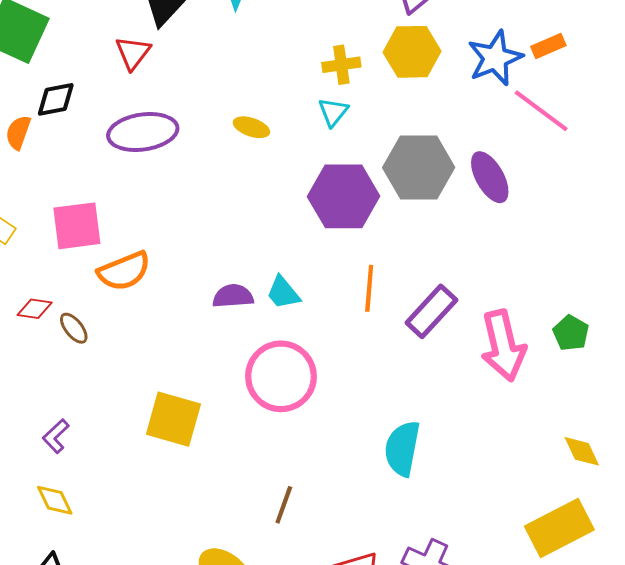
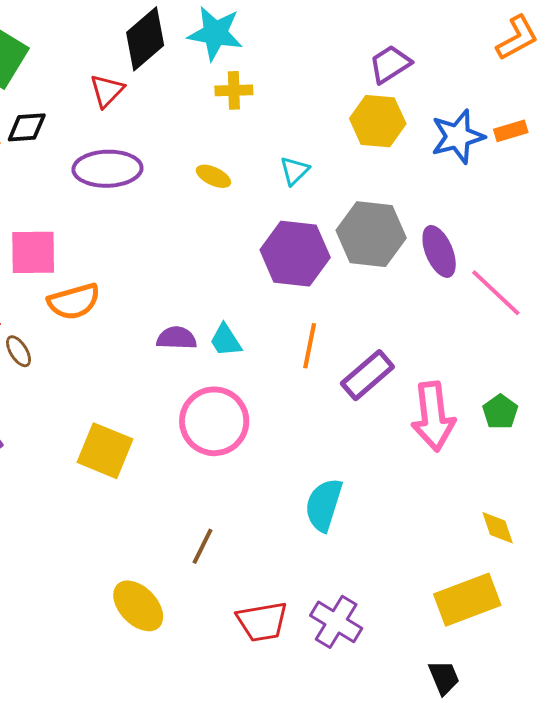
yellow cross: (341, 65) -> (234, 90), moved
pink line: (541, 111) -> (496, 293), moved

